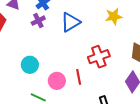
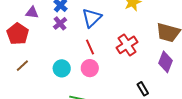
red line: (79, 77) -> (90, 47), moved
pink circle: (57, 81) -> (90, 68), moved

